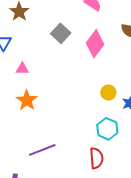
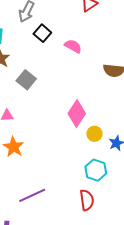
gray square: (61, 33) -> (26, 80), moved
pink diamond: (95, 44) -> (77, 114), moved

